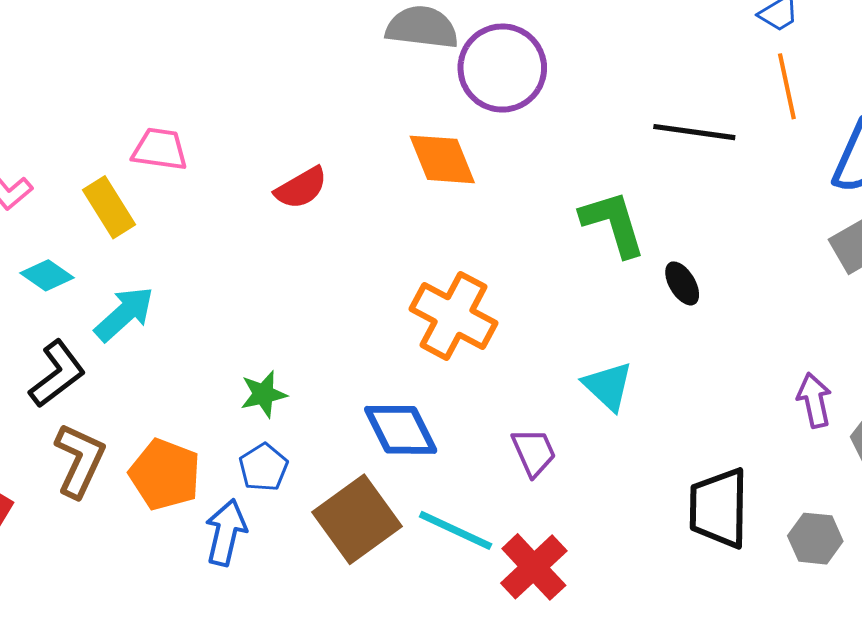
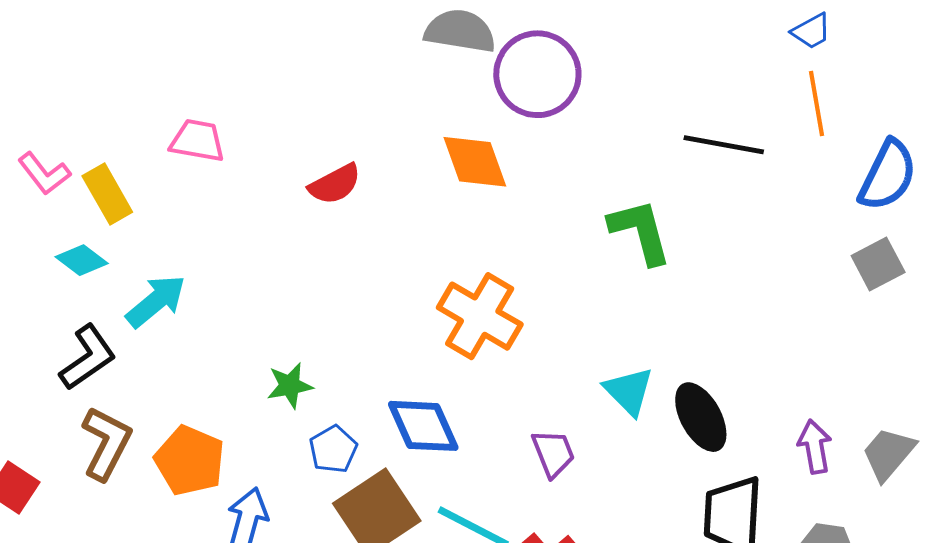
yellow rectangle: (109, 207) -> (107, 194), moved
black ellipse: (682, 283) -> (701, 417), moved, size x1.6
purple arrow: (814, 400) -> (815, 447), moved
blue pentagon: (263, 467) -> (333, 449), moved

